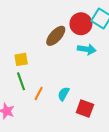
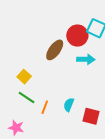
yellow square: (21, 59) -> (24, 77), turned -32
green line: (21, 81) -> (27, 98), turned -30

